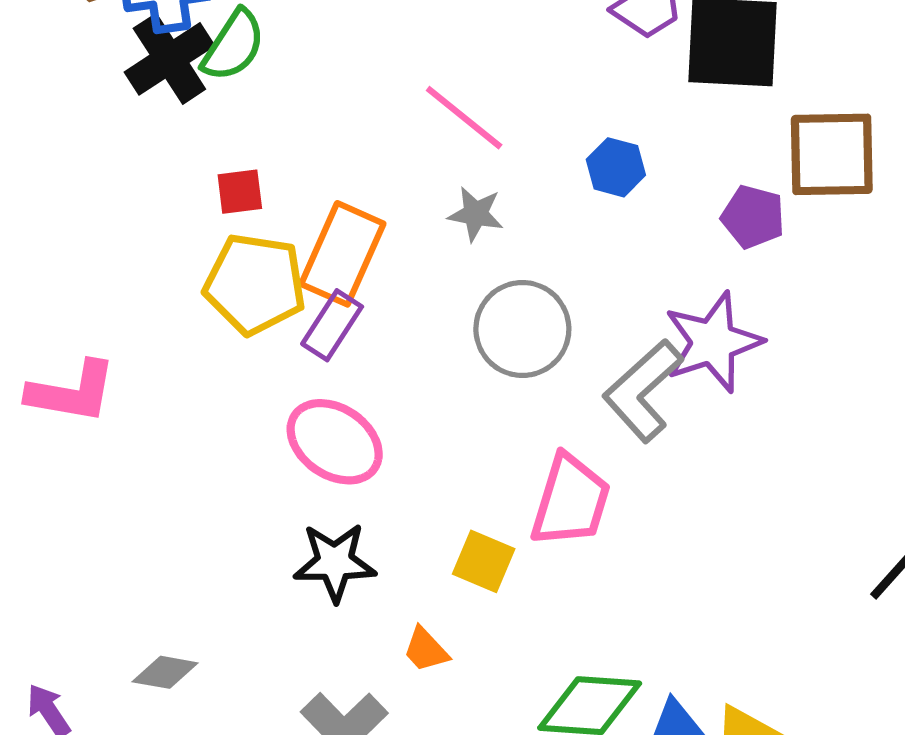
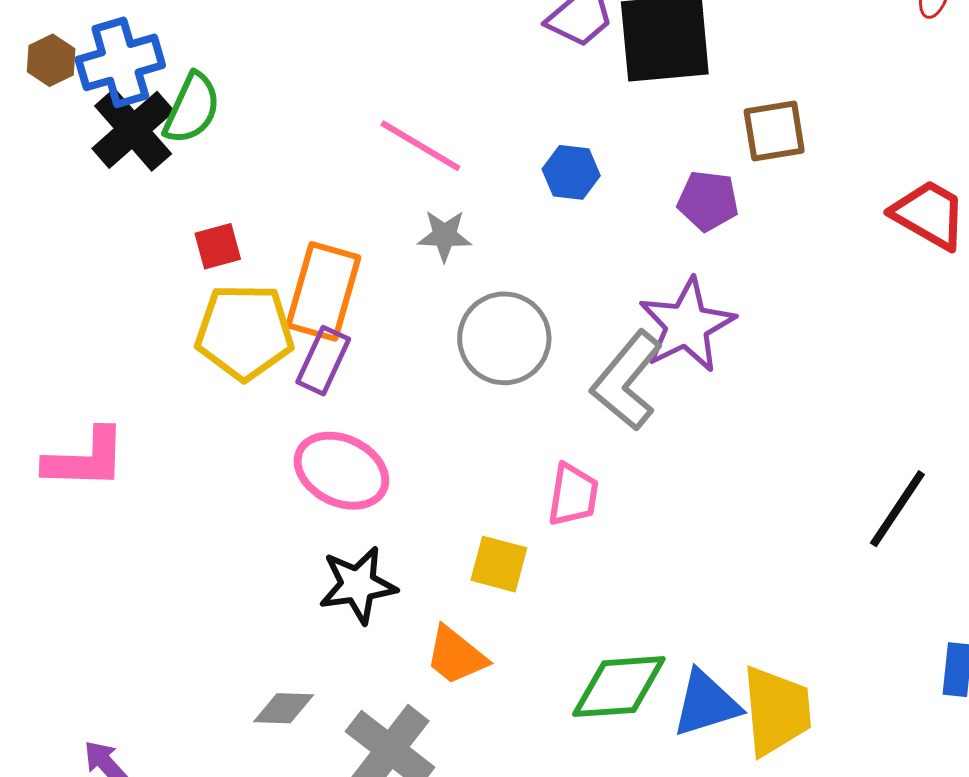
brown square: (832, 154) -> (774, 131), size x0.7
pink trapezoid: (571, 501) -> (573, 495), size x0.7
orange trapezoid: (426, 650) -> (456, 656), size x1.4
gray diamond: (165, 672) -> (284, 708), moved

